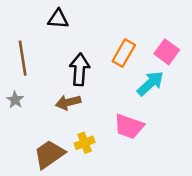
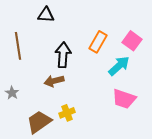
gray star: (15, 100) -> (12, 93), moved
pink trapezoid: (129, 126) -> (124, 99), moved

